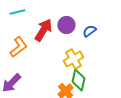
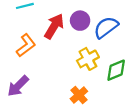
blue semicircle: (89, 31) -> (106, 27), size x1.6
green diamond: (78, 80) -> (116, 70), moved, turned 55

